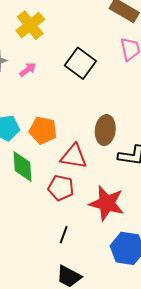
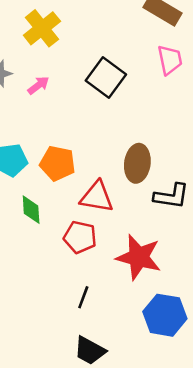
green diamond: (23, 167) -> (31, 210), size x0.7

